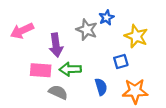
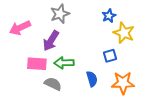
blue star: (107, 18) -> (109, 16), moved
gray star: (87, 30) -> (60, 14), moved, turned 30
purple arrow: (56, 45) -> (51, 41), turned 40

